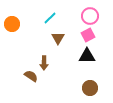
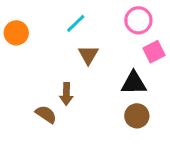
pink square: (88, 35) -> (154, 52), moved
brown circle: (90, 88) -> (137, 116), moved

